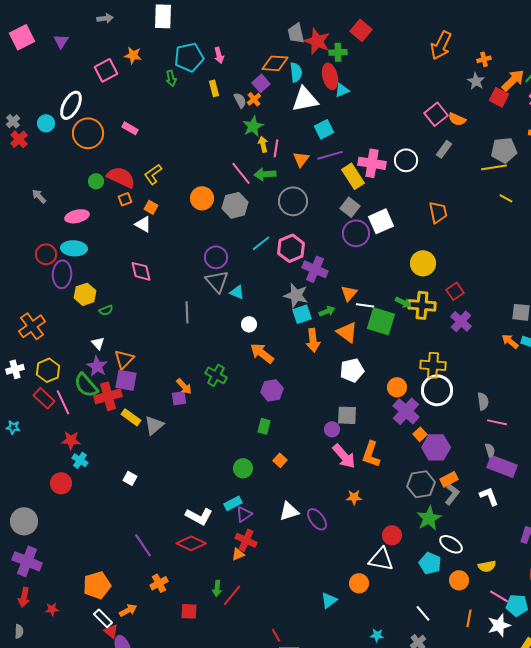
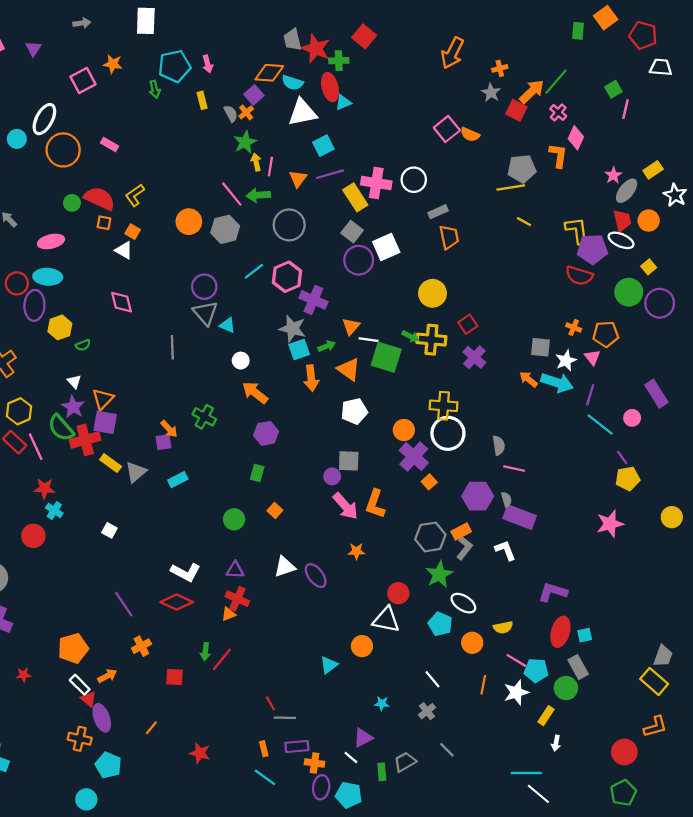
cyan semicircle: (296, 72) -> (292, 83), turned 114
gray rectangle: (444, 149) -> (438, 212), moved, turned 30
orange square: (125, 199) -> (104, 223), turned 32
purple hexagon: (436, 447) -> (478, 496), moved
cyan rectangle: (233, 503) -> (178, 480), moved
purple triangle: (244, 514) -> (235, 570), turned 36

